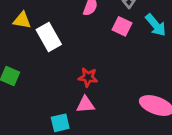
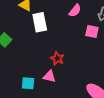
pink square: (122, 26) -> (92, 32), turned -32

